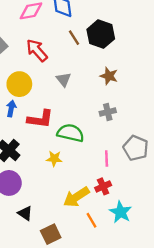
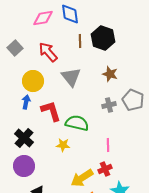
brown line: (74, 38) -> (80, 41), turned 32
gray triangle: (64, 79) -> (71, 77), size x1.5
red L-shape: (40, 119) -> (51, 111), turned -115
gray pentagon: (136, 148) -> (133, 100), moved

